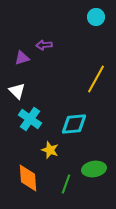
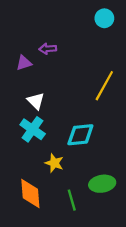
white triangle: (17, 91) -> (36, 101), moved
green line: (66, 184) -> (72, 200), turned -36

